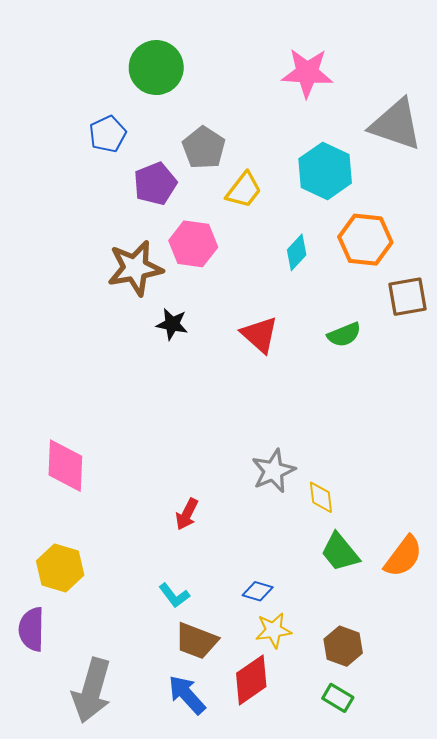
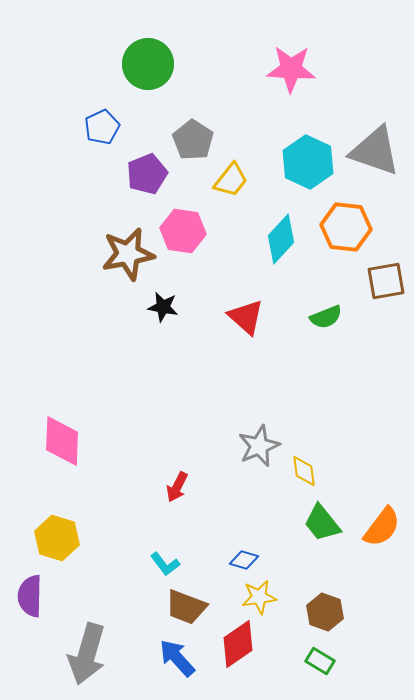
gray triangle: (396, 125) -> (375, 151), moved
cyan diamond: (297, 252) -> (281, 239), size x1.4

